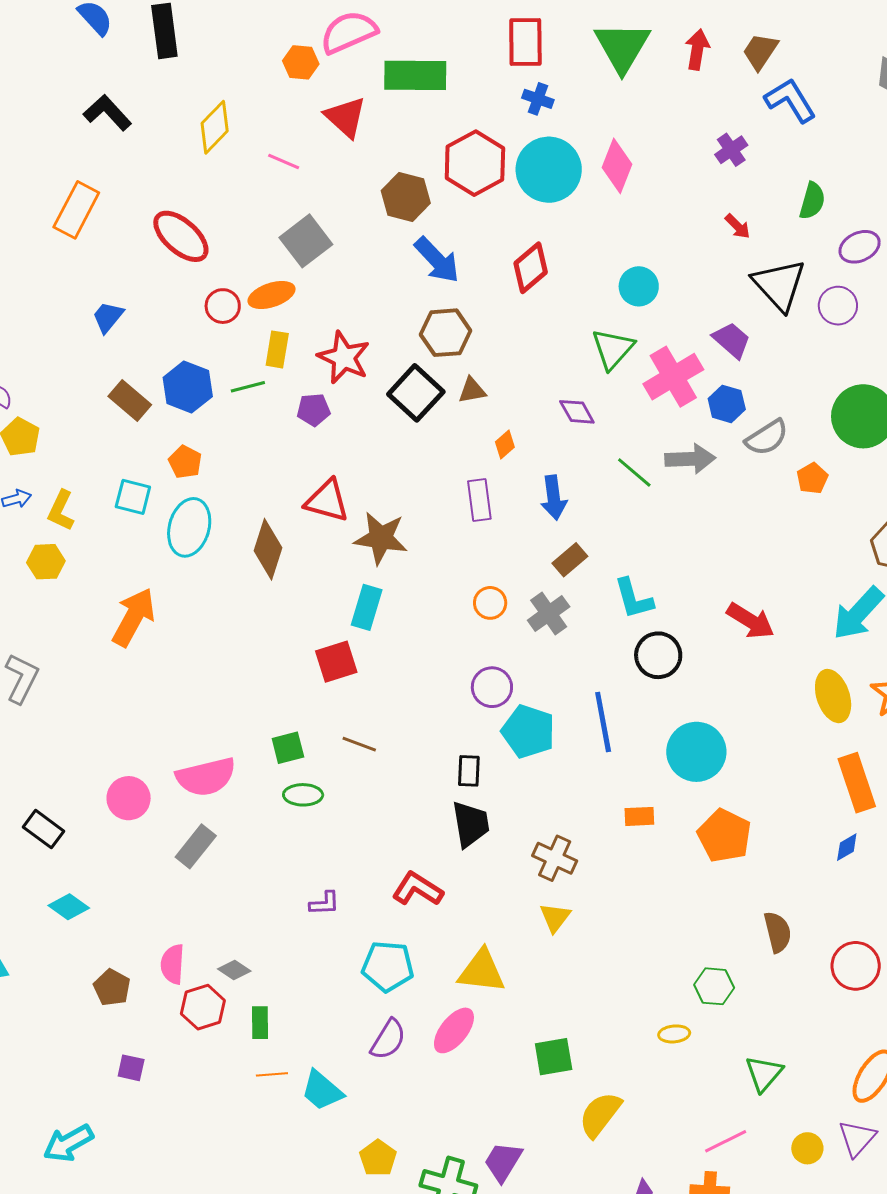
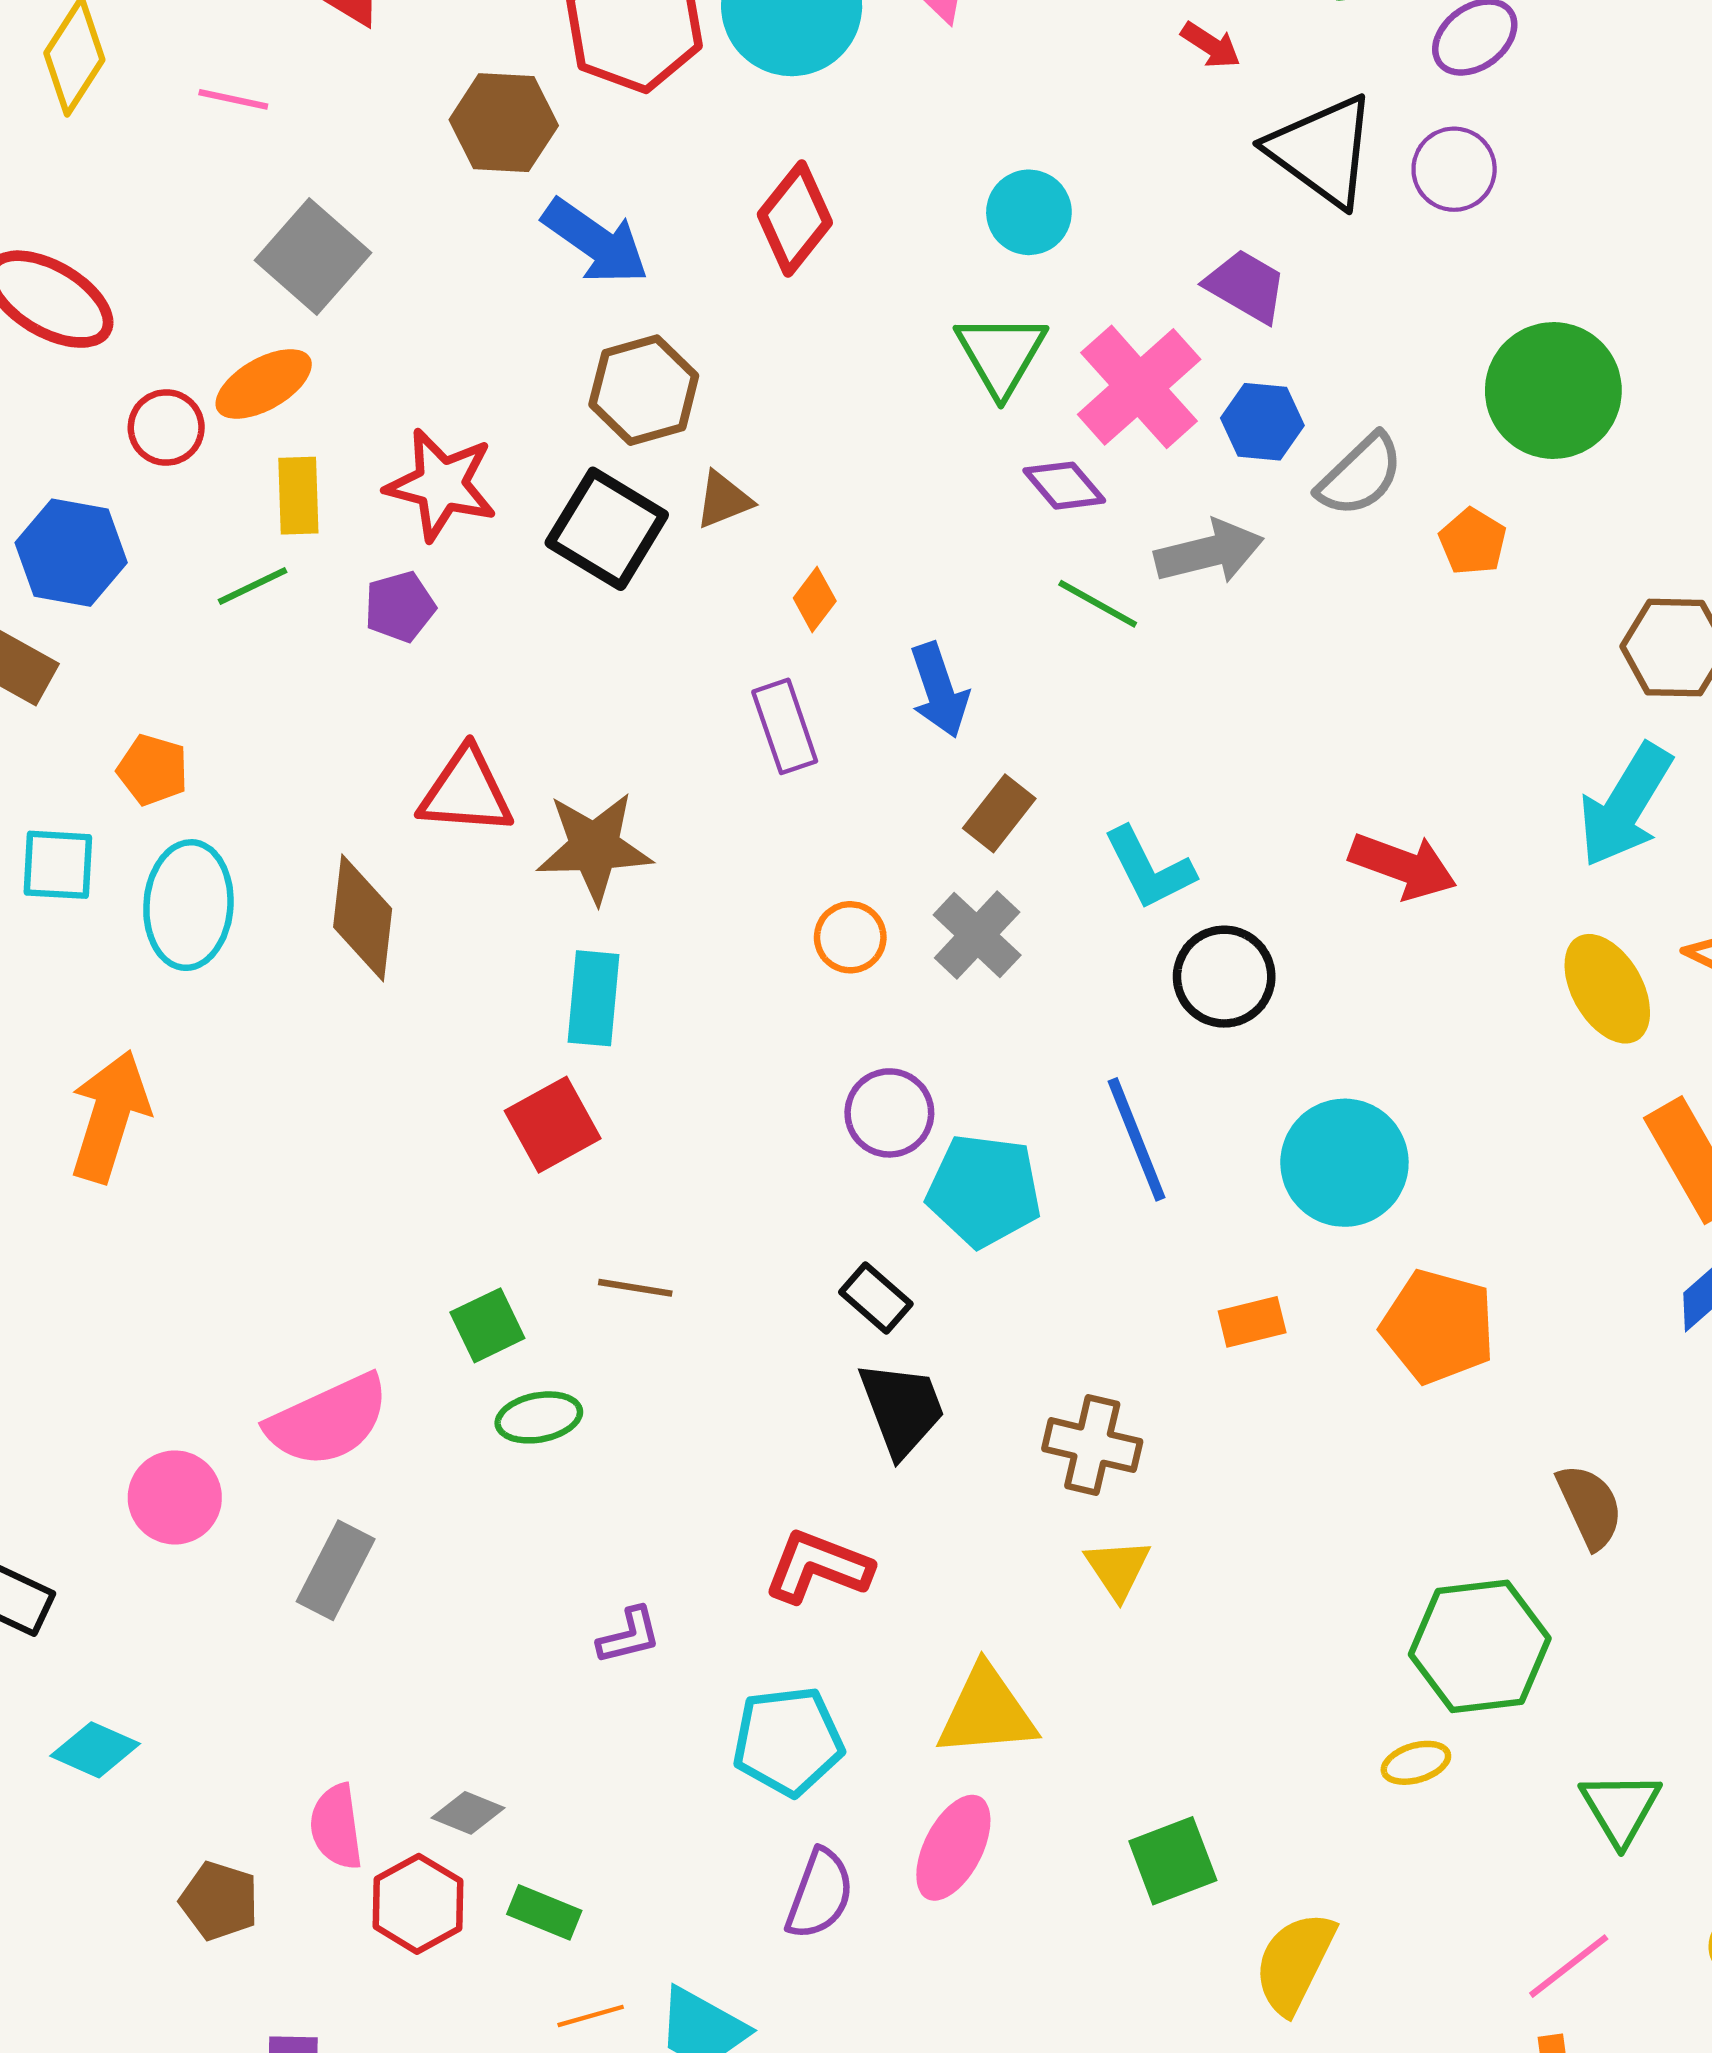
blue hexagon: (188, 387) -> (71, 553), moved
purple diamond: (577, 412) -> (1064, 486), moved
black rectangle: (469, 771) -> (876, 1298), turned -40
green hexagon: (714, 986) -> (1480, 1646), size x1.6
green rectangle: (260, 1023) -> (544, 1912), turned -56

